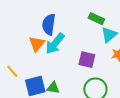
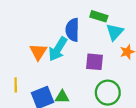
blue semicircle: (49, 24) -> (72, 30), moved
yellow line: (12, 71) -> (16, 85), turned 48

